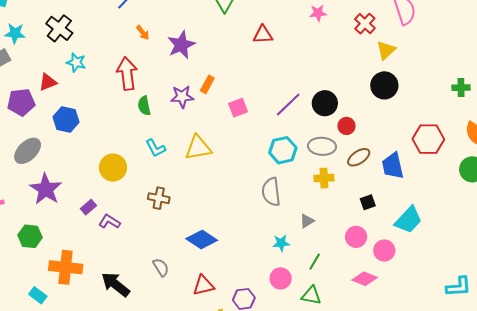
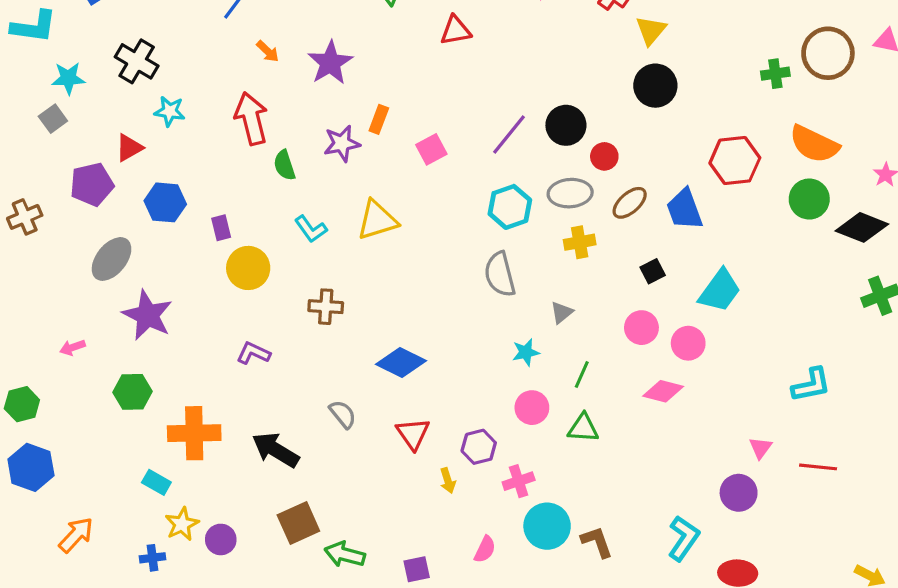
purple rectangle: (88, 207) -> (221, 228), moved, turned -56
red triangle: (203, 285) -> (413, 434), turned -45

